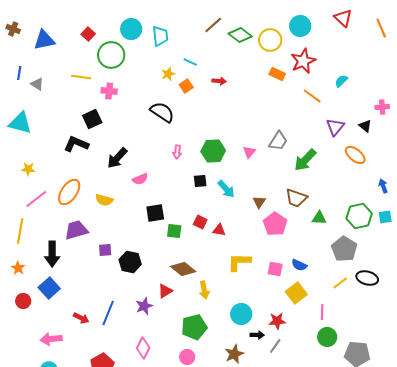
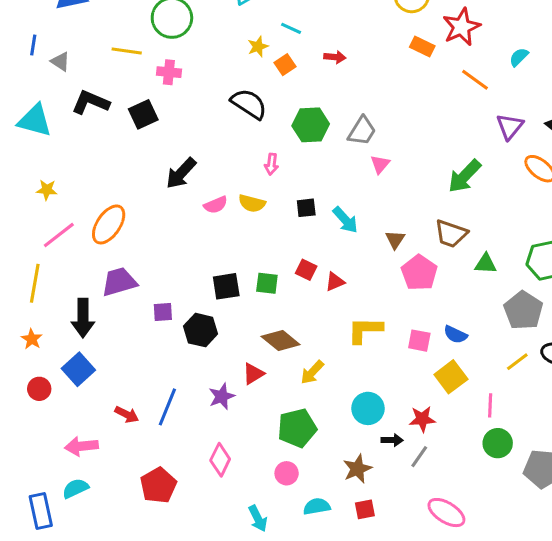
gray trapezoid: (278, 141) -> (362, 131), moved
black L-shape: (76, 144) -> (90, 102), moved
green hexagon: (213, 151) -> (311, 125), moved
yellow semicircle: (104, 200) -> (252, 203), moved
black square: (155, 213) -> (226, 286), moved
red triangle: (219, 230) -> (335, 282), turned -32
yellow arrow: (204, 290) -> (312, 372), turned 54

